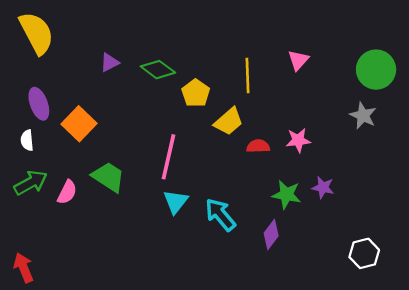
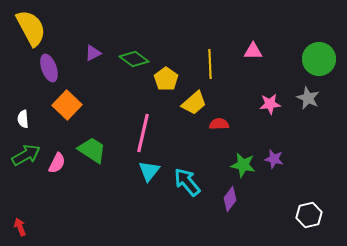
pink triangle: (298, 60) -> (253, 51), turned 48
purple ellipse: (39, 104) -> (49, 68), moved
pink star: (298, 140) -> (270, 104), moved
red arrow: (24, 268) -> (20, 227), size x0.7

